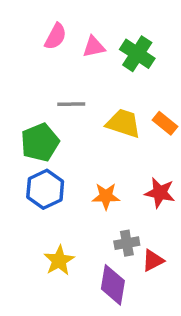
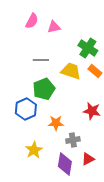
green cross: (137, 54) -> (88, 48), moved
green pentagon: (40, 142) -> (44, 89), moved
orange star: (106, 196) -> (56, 123), moved
red triangle: (153, 260) -> (88, 159), moved

